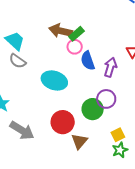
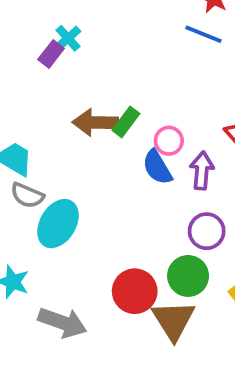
pink circle: (75, 47) -> (169, 141), moved
cyan ellipse: (54, 80) -> (58, 224), moved, turned -65
green circle: (93, 109) -> (188, 276), moved
brown triangle: (79, 141) -> (173, 320), size x1.4

